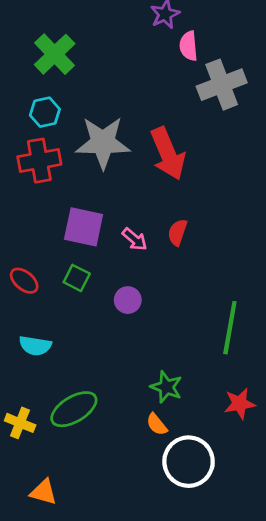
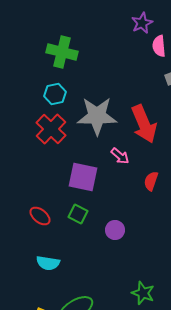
green cross: (55, 54) -> (62, 52), turned -32
red cross: (39, 161) -> (51, 129), turned -36
pink arrow: (135, 239) -> (120, 156), moved

